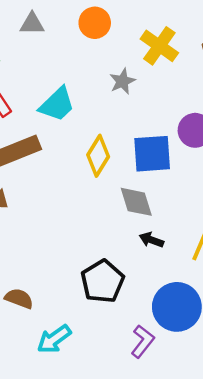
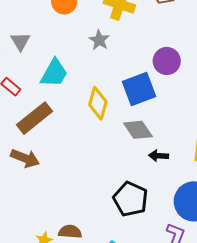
gray triangle: (32, 24) -> (20, 41), moved, turned -45

